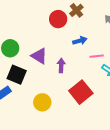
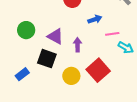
black square: (17, 75) -> (47, 59), moved
yellow circle: (42, 102) -> (71, 76), moved

